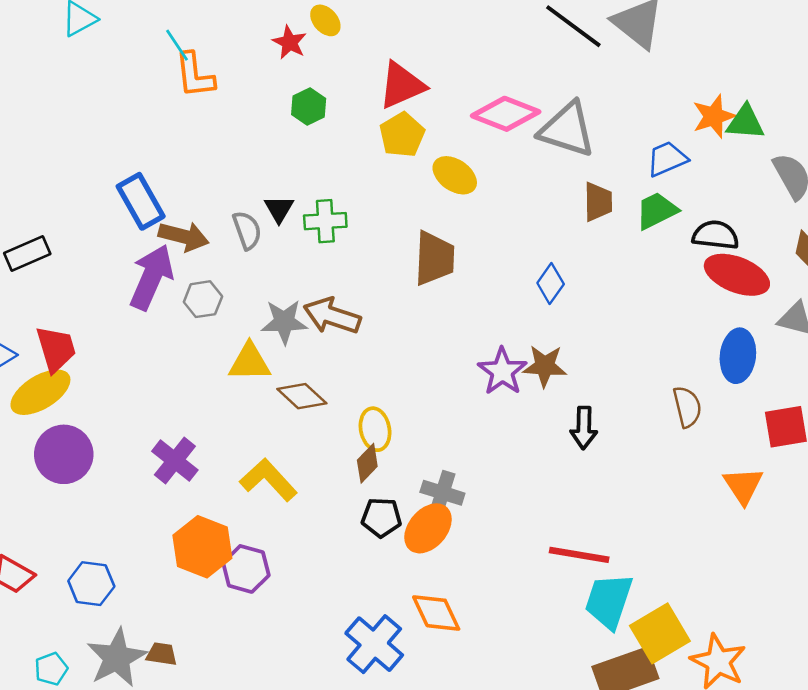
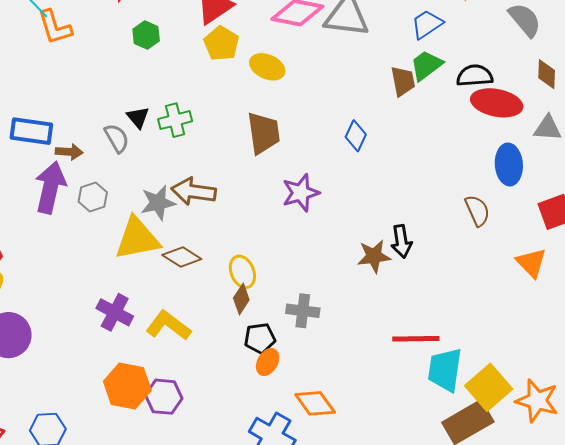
blue rectangle: (141, 201) -> (31, 131), turned -42
brown trapezoid: (598, 202) -> (403, 81), moved
brown arrow: (184, 236) -> (69, 152), size x0.7
yellow triangle: (250, 362) -> (137, 238), size x1.4
brown star: (545, 366) -> (374, 256), moved
purple star: (502, 371) -> (301, 193), moved, turned 30
purple cross: (175, 461) -> (115, 312), moved
orange ellipse: (428, 528) -> (268, 362), moved, size x0.7

